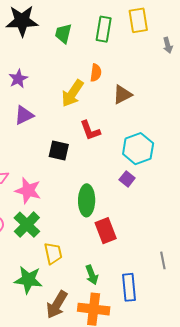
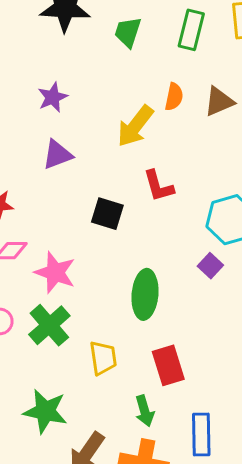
brown triangle: (122, 94) -> (219, 101), moved
red rectangle: (106, 231) -> (168, 365), moved
yellow trapezoid: (53, 253) -> (103, 358), moved

